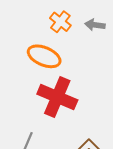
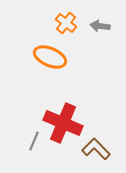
red cross: (57, 97) -> (63, 123), moved

